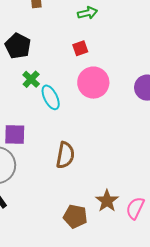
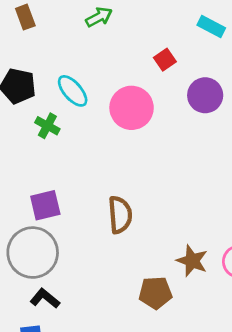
red square: (80, 48) -> (165, 60), moved
cyan ellipse: (51, 97) -> (73, 91), moved

